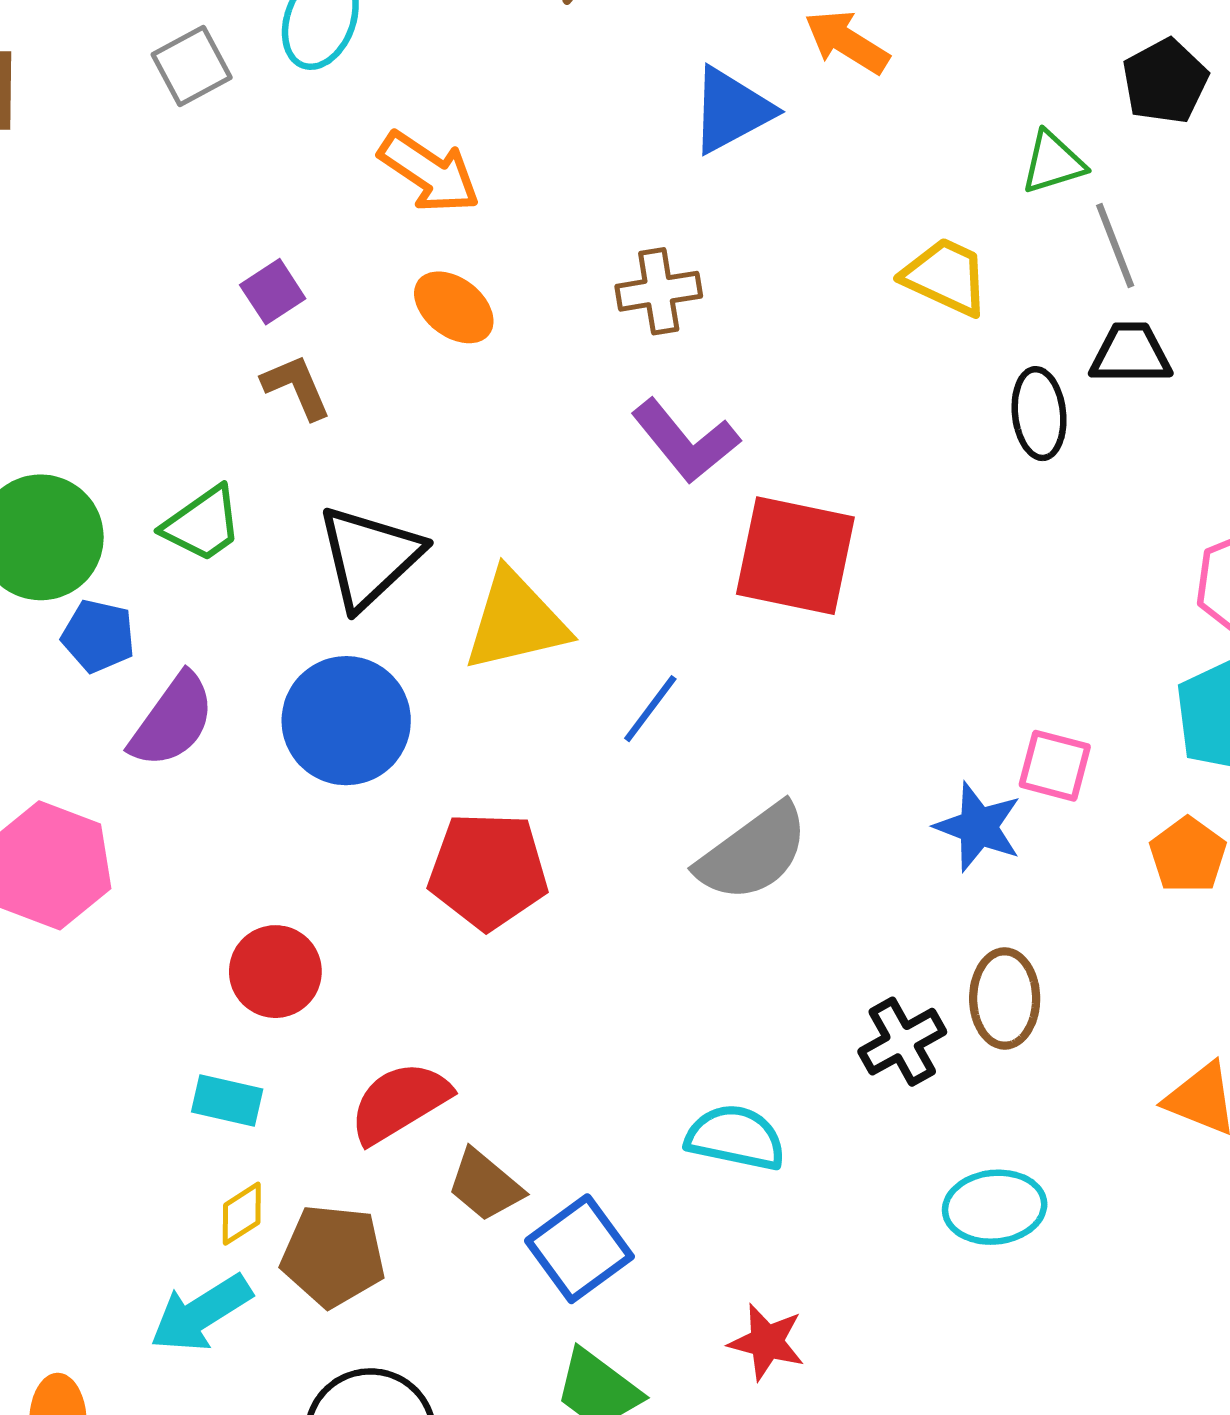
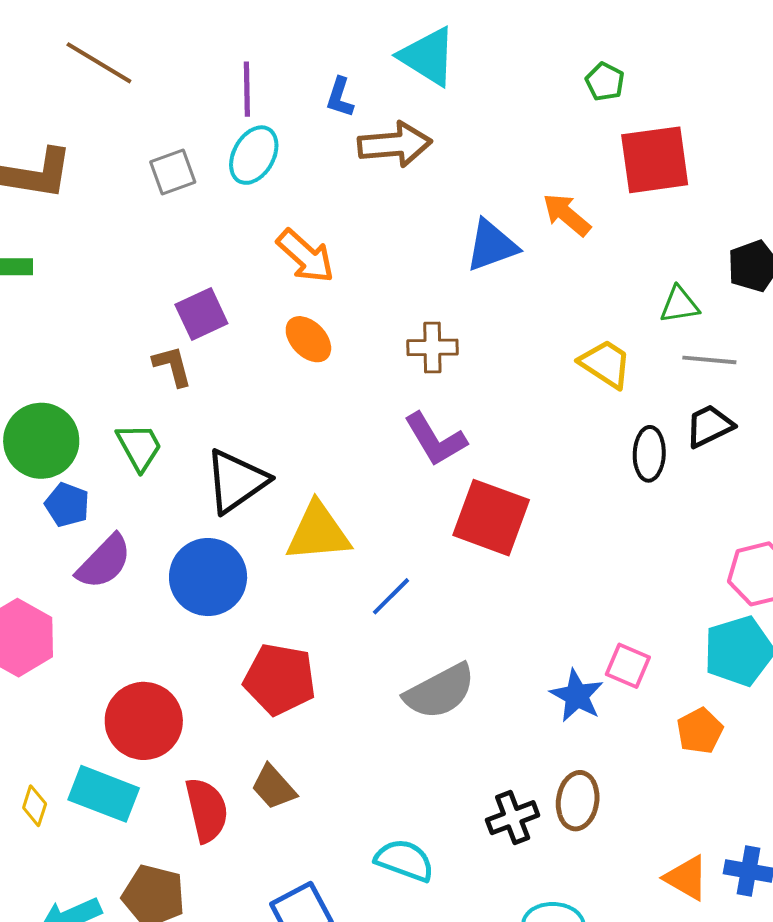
gray line: (1115, 245) -> (709, 360), turned -72
purple square: (273, 292) -> (201, 314), size x1.4
black trapezoid: (1131, 354) -> (709, 426), turned -34
brown L-shape: (296, 387) -> (172, 366), moved
green trapezoid: (203, 524) -> (139, 447), turned -92
red circle: (275, 972) -> (144, 721), size x1.4
cyan rectangle: (227, 1100) -> (104, 794), size x1.6
red semicircle: (400, 1102) -> (207, 810), turned 100
brown trapezoid: (485, 1185) -> (274, 787), moved
yellow diamond: (242, 1214) -> (35, 806), moved, turned -48

